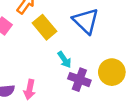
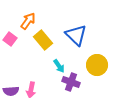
yellow circle: (112, 72) -> (97, 65), moved

